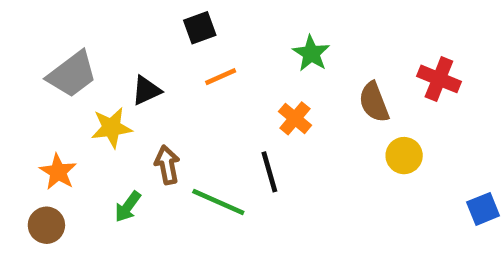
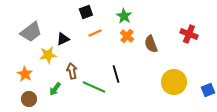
green star: (311, 53) -> (124, 16), moved
brown semicircle: (374, 102) -> (151, 44), moved
orange cross: (295, 118) -> (127, 36), moved
yellow circle: (404, 156) -> (174, 82), moved, size x1.6
brown circle: (46, 225) -> (29, 99), moved

